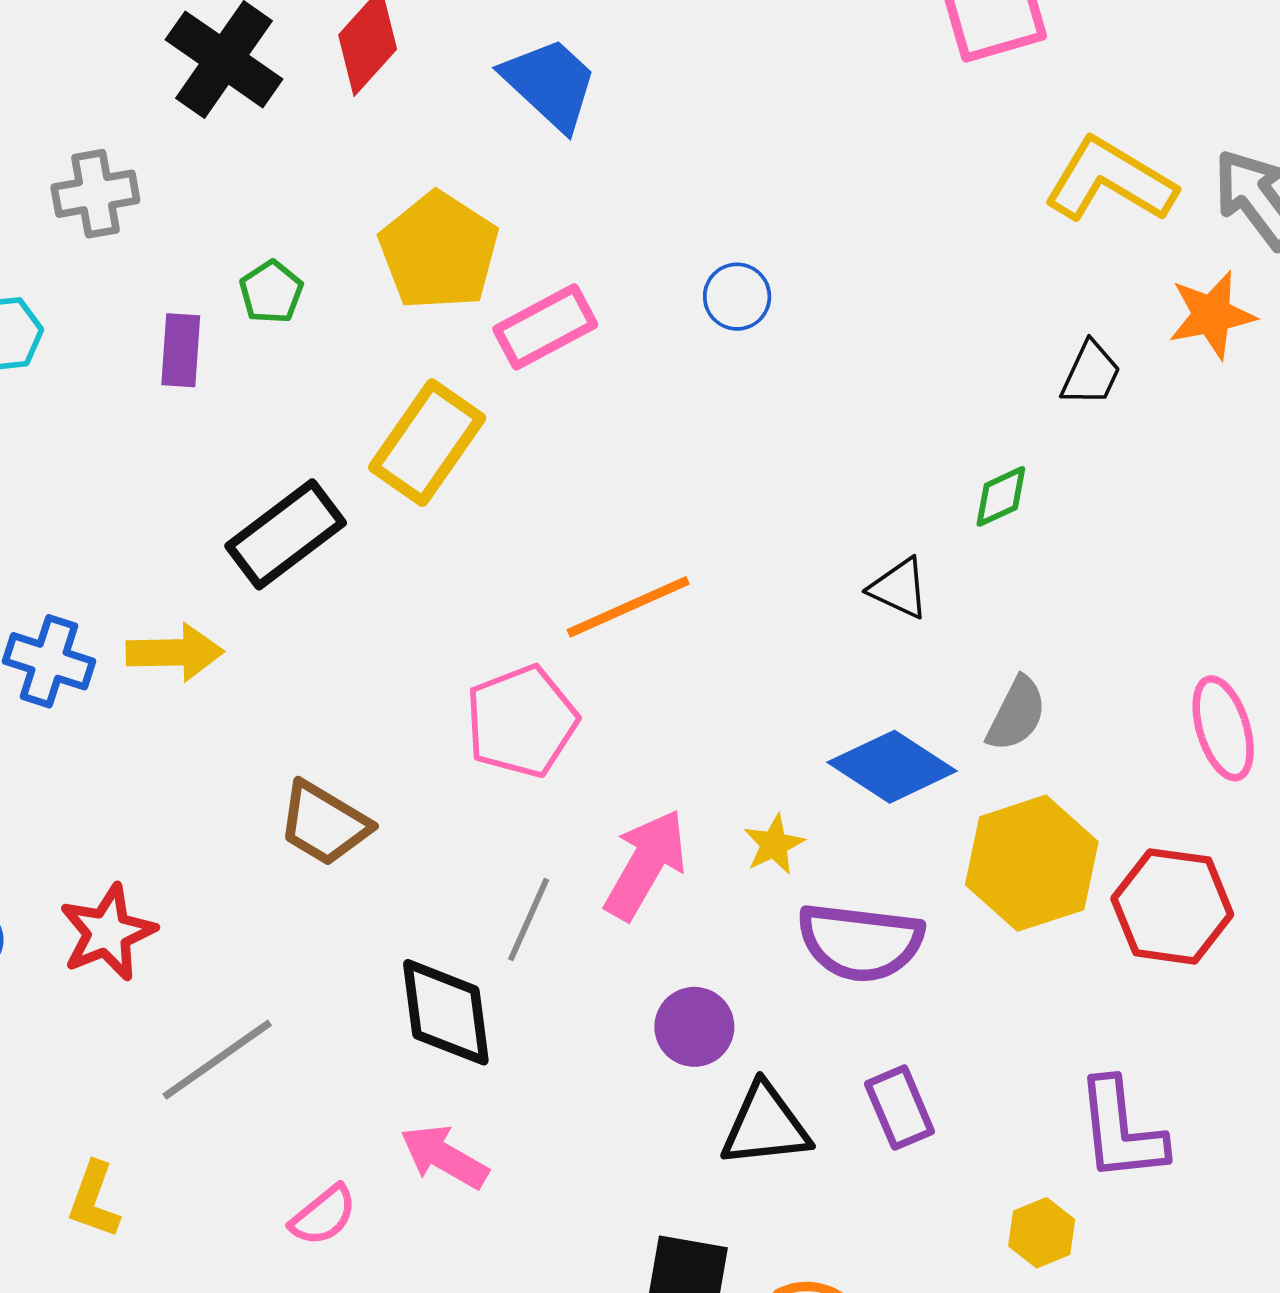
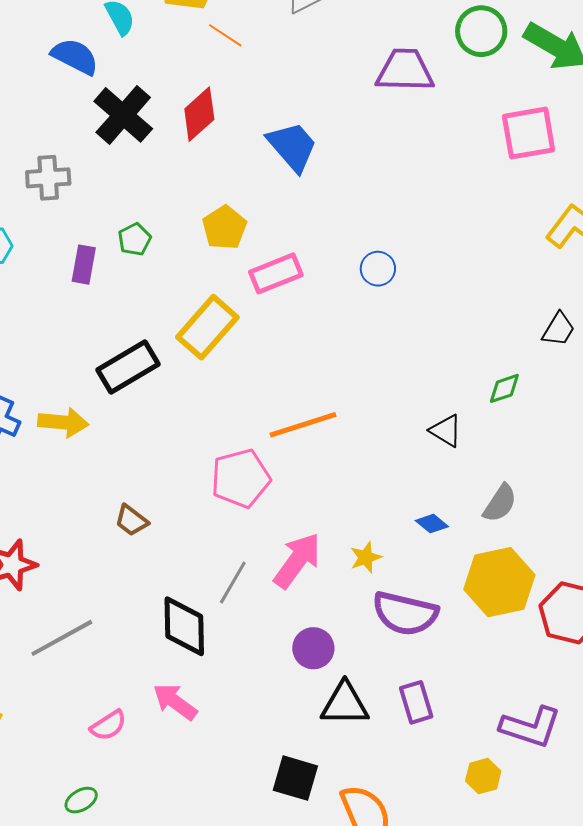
yellow pentagon: (439, 251) -> (224, 228), size x0.7
blue diamond: (892, 767) -> (432, 524), size x0.5
brown trapezoid: (324, 824) -> (131, 521), size x0.7
purple L-shape: (1121, 1130) -> (531, 727), turned -72

